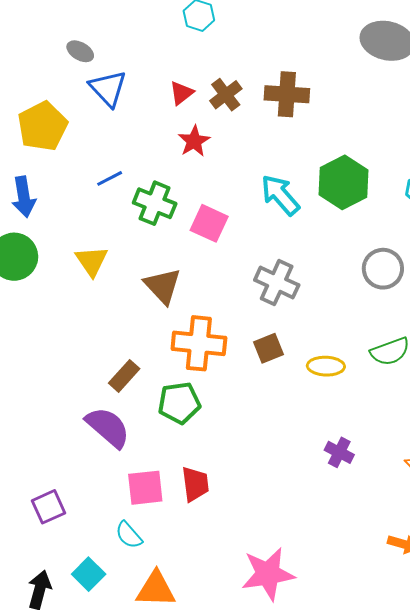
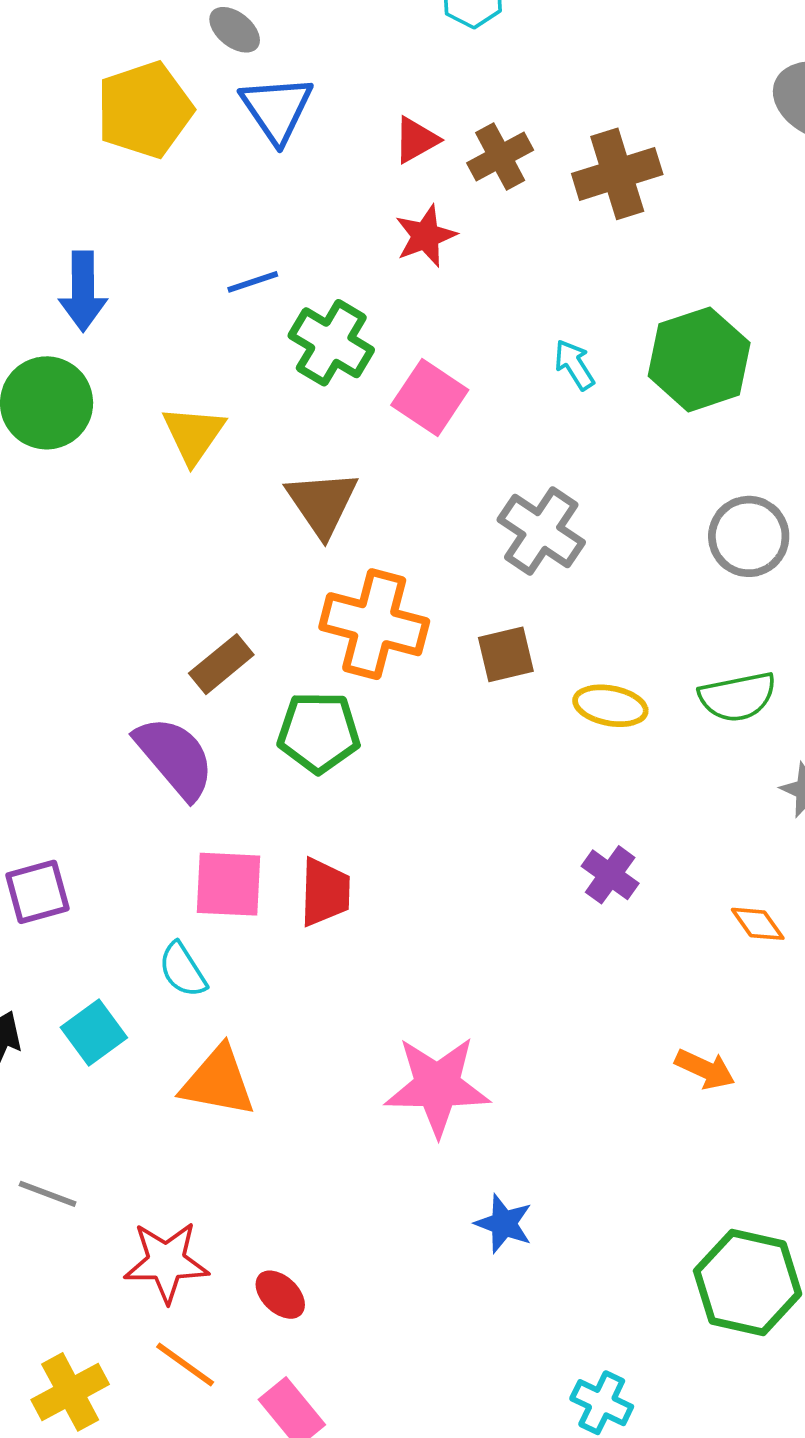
brown cross: (287, 94) -> (617, 174), turned -30
yellow pentagon: (43, 126) -> (144, 110), moved
cyan arrow: (280, 195) -> (574, 365), size x0.6

